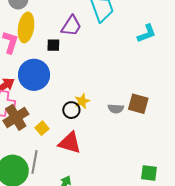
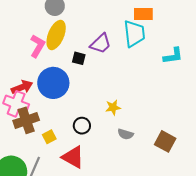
cyan L-shape: (147, 33) -> (173, 56), moved
yellow star: (82, 101) -> (113, 107), moved
brown square: (138, 104) -> (165, 141), moved

